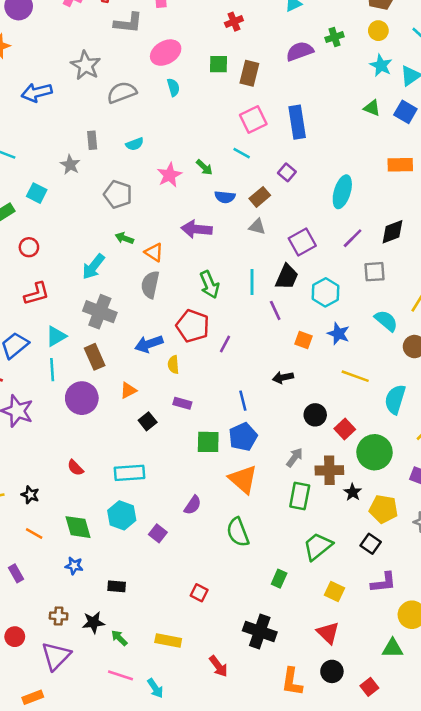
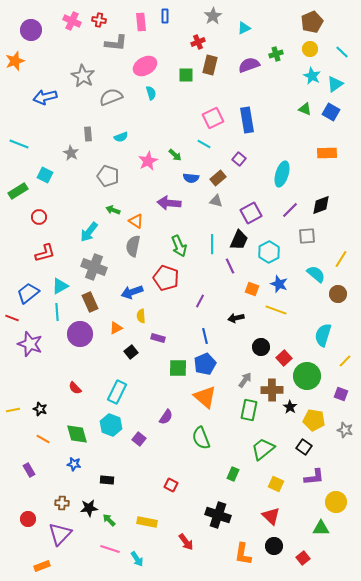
brown rectangle: (249, 73) -> (210, 65), moved
purple line: (225, 344) -> (200, 301), moved
yellow semicircle: (173, 365) -> (141, 316), moved
yellow line: (355, 376) -> (276, 310), moved
cyan rectangle: (130, 473) -> (117, 392), turned -60

